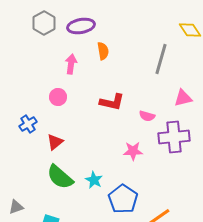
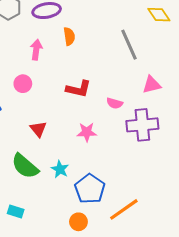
gray line: (161, 59) -> (129, 45), turned -40
red triangle: (55, 142) -> (38, 129), moved, turned -30
pink star: (133, 151) -> (87, 132), moved

